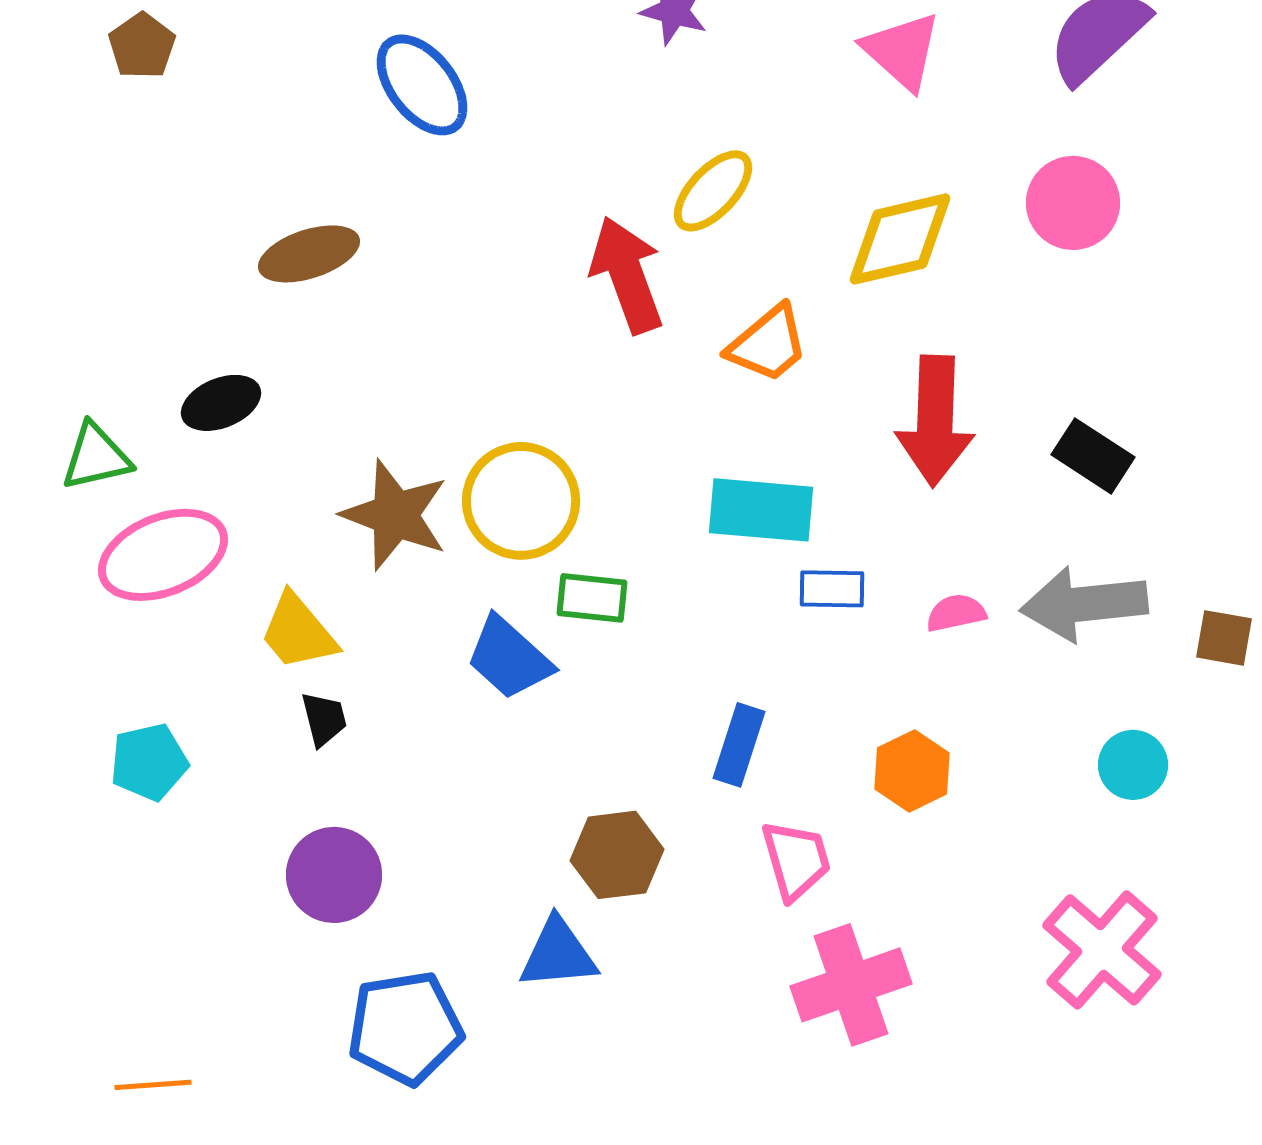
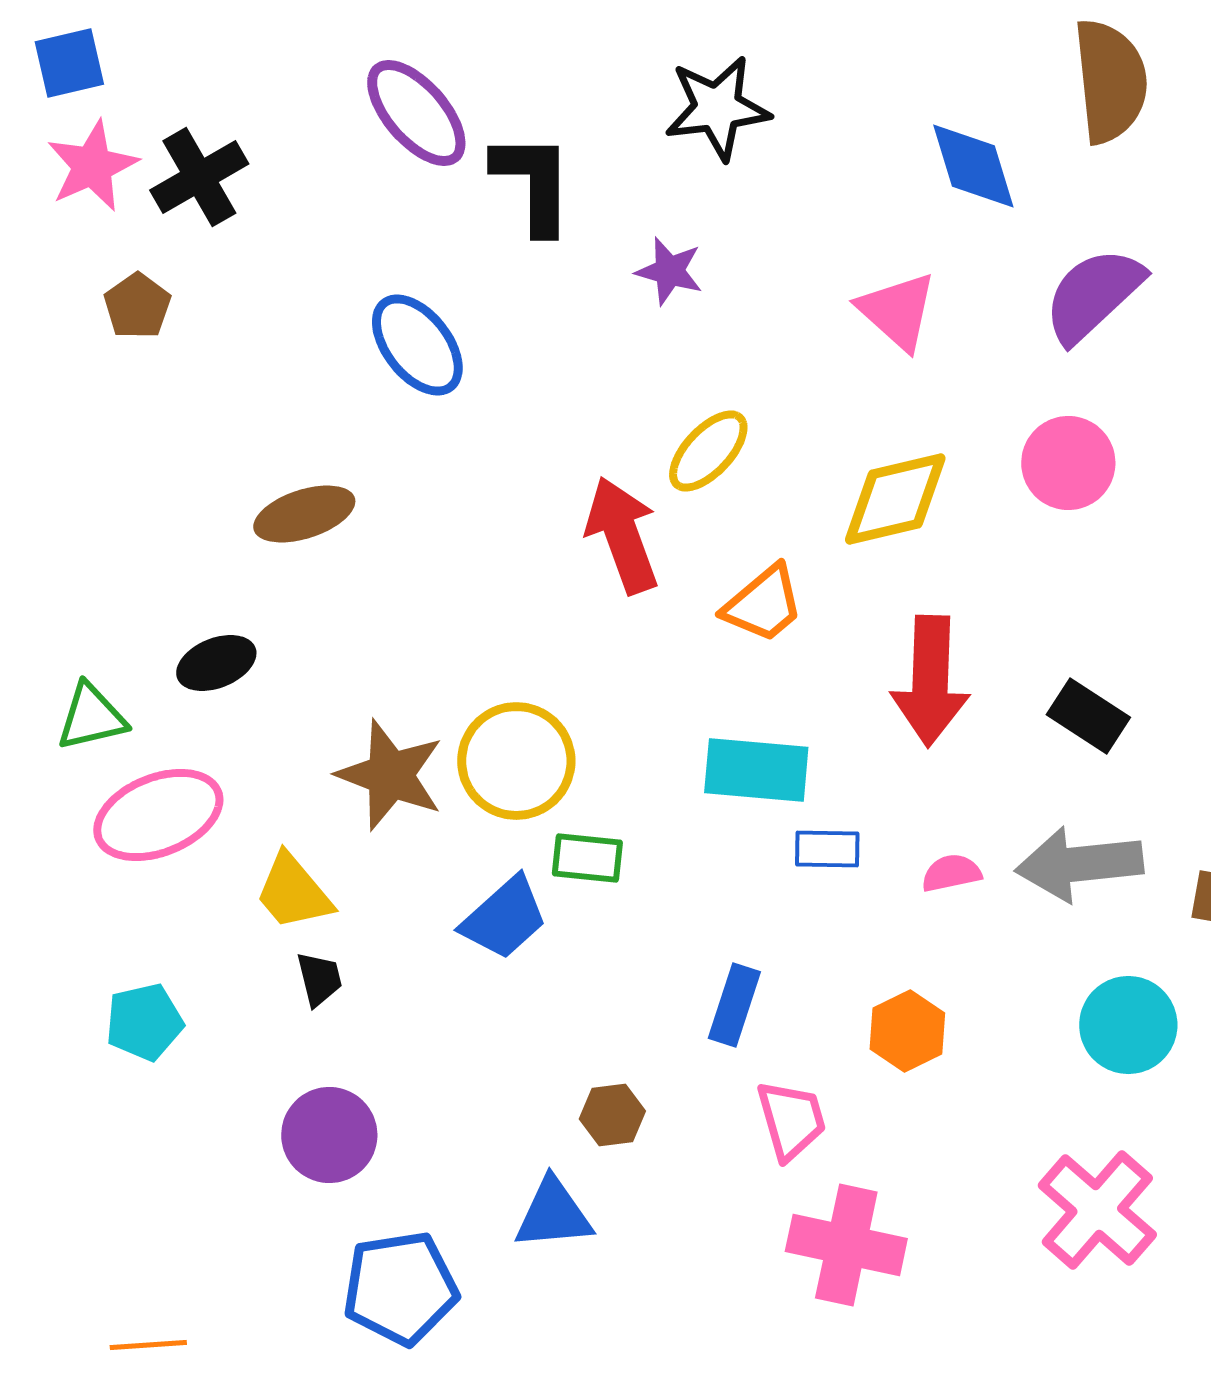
blue trapezoid: (509, 658) -> (504, 918), turned -84
cyan circle: (1133, 765) -> (1128, 1025), size x1.4
brown hexagon: (617, 855) -> (612, 1115), size x0.7
pink cross: (851, 985) -> (846, 1245), turned 31

